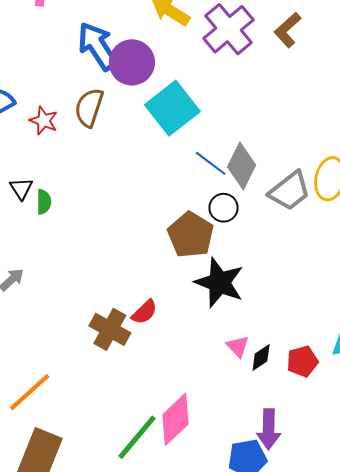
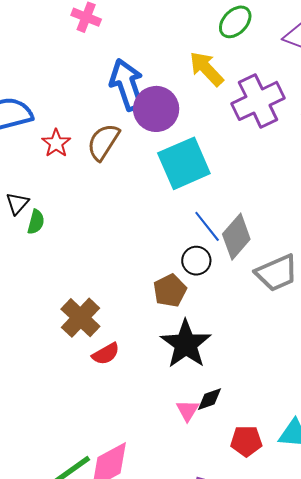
black circle: (224, 208) -> (196, 261), moved
brown pentagon: (191, 235) -> (170, 291), size x0.7
brown cross: (110, 329) -> (80, 318), moved
black diamond: (261, 357) -> (210, 399), moved

